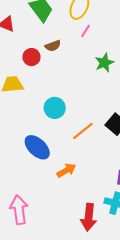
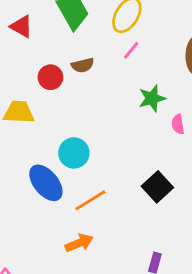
orange line: (83, 131) -> (90, 200), moved
blue ellipse: (37, 147) -> (46, 183), moved

